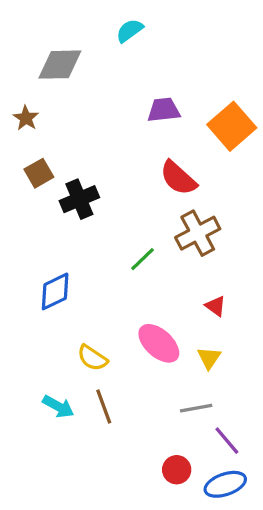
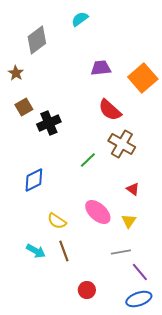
gray diamond: (60, 65) -> (37, 40), turned -36
brown cross: (198, 233) -> (122, 144), turned -32
red circle: (177, 470) -> (87, 290), moved

